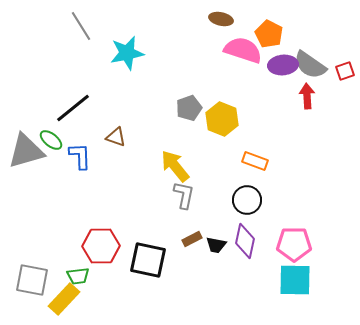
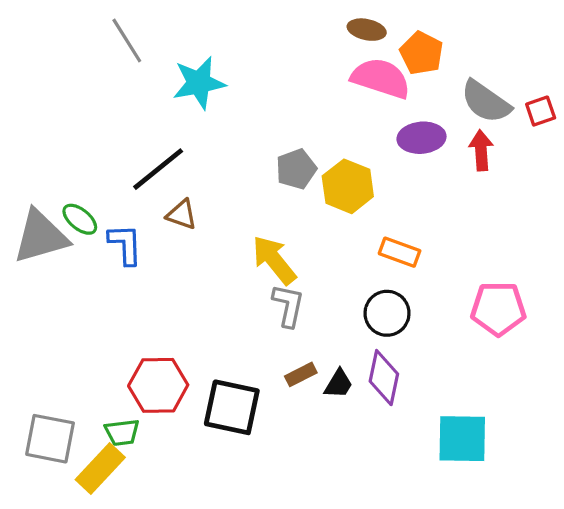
brown ellipse: (221, 19) -> (367, 30), moved
purple ellipse: (283, 65) -> (421, 138), moved
black line: (73, 108) -> (158, 169), moved
pink pentagon: (294, 244) -> (498, 309), moved
black trapezoid: (216, 245) -> (338, 384), turned -70

